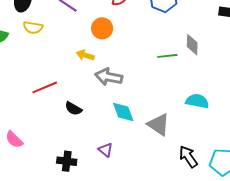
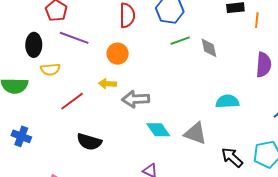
green line: (167, 56) -> (180, 41), moved
red line: (45, 87) -> (72, 101), moved
black semicircle: (73, 109) -> (89, 142), moved, size x1.4

